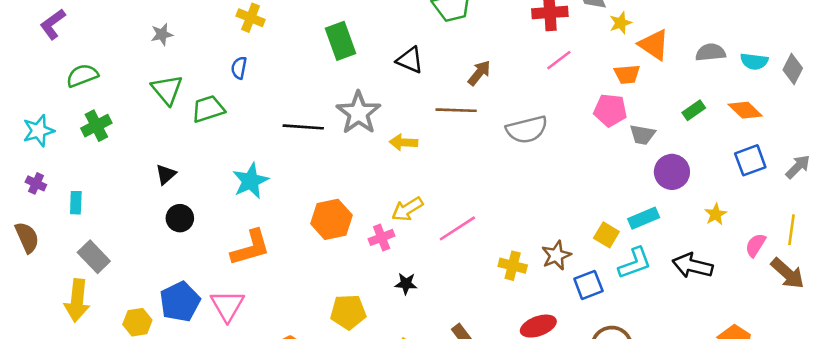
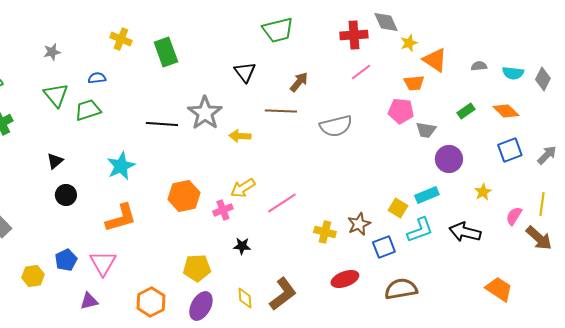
green rectangle: (340, 41) -> (166, 52), moved
gray semicircle: (710, 52) -> (479, 66), size x0.7
black triangle: (410, 60) -> (245, 72), turned 30
blue semicircle: (239, 68) -> (97, 78), moved, turned 72
blue pentagon: (180, 302) -> (66, 260), size x0.7

